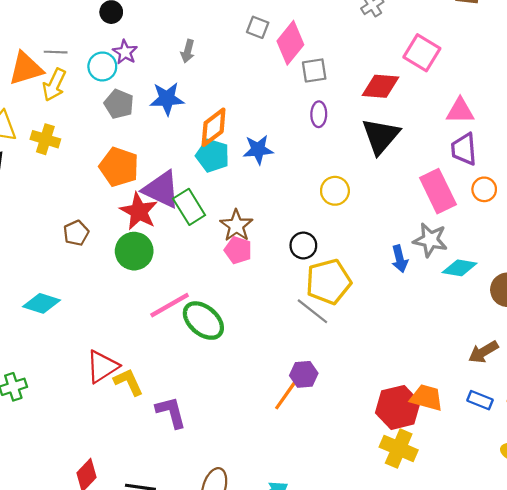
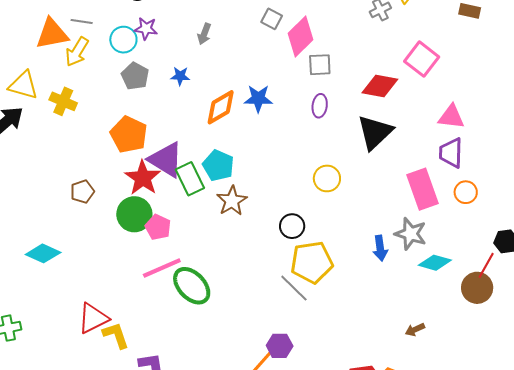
purple star: (125, 52) -> (146, 29), turned -30
blue star: (167, 99) -> (180, 76), size x0.6
blue star: (258, 150) -> (258, 99), moved
cyan pentagon: (213, 156) -> (218, 165), moved
pink pentagon: (238, 250) -> (158, 227), moved
brown arrow: (483, 352) -> (415, 330), moved, size x0.7

